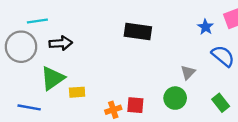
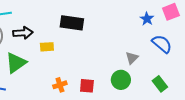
black rectangle: (138, 32) -> (72, 23), moved
yellow rectangle: (77, 92) -> (47, 47), moved
orange cross: (113, 110) -> (60, 85), moved

